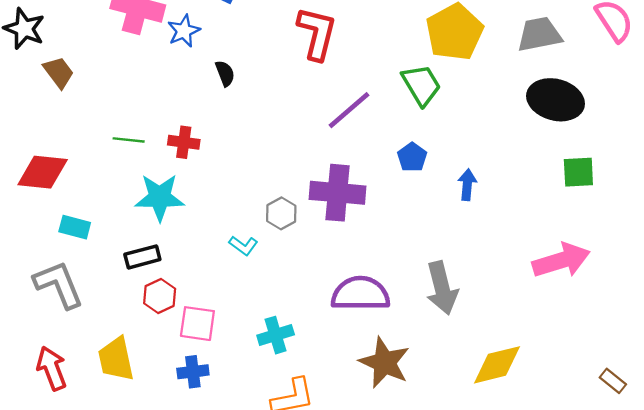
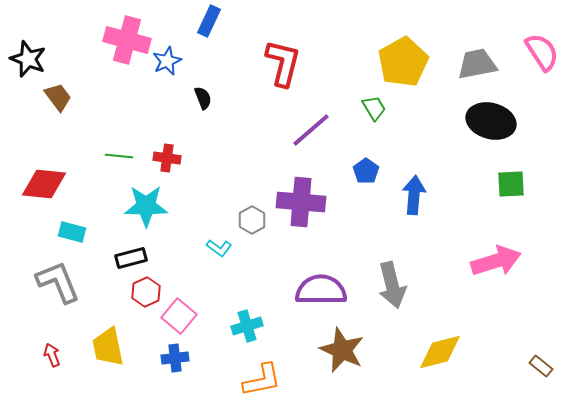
green trapezoid: (421, 85) -> (374, 108), size x0.7
blue arrow: (467, 185) -> (414, 195), size x1.4
pink square: (197, 324) -> (179, 316), turned 32
red arrow: (52, 368) -> (52, 355), size x0.6

